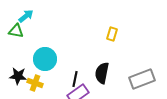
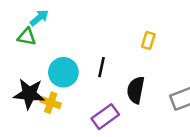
black star: (18, 76) -> (29, 94), size x1.4
black line: (75, 79) -> (101, 67), moved

